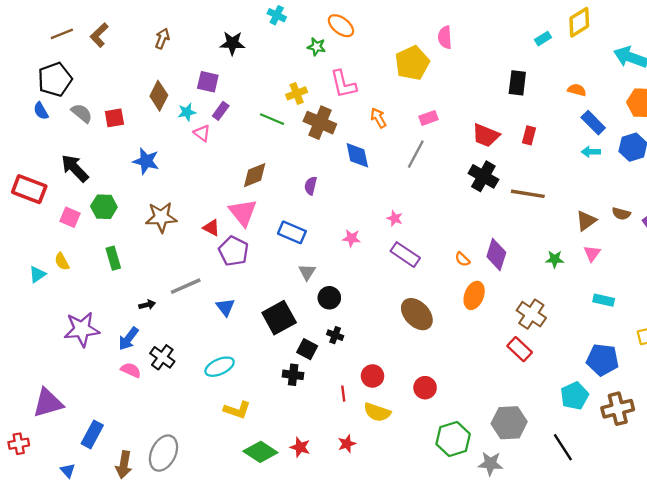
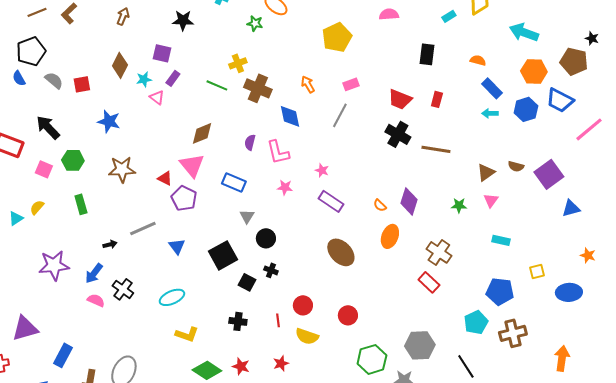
pink semicircle: (445, 37) -> (389, 14), moved, turned 90
pink L-shape: (343, 84) -> (278, 152), moved
yellow semicircle: (62, 262) -> (37, 207), turned 70
black cross: (293, 375) -> (238, 321), moved

